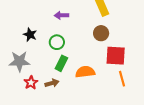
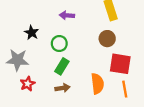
orange semicircle: (85, 72) -> (97, 84), moved, turned 84
brown arrow: (52, 83) -> (62, 88), moved

